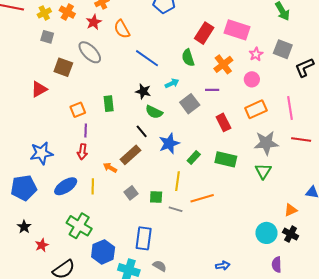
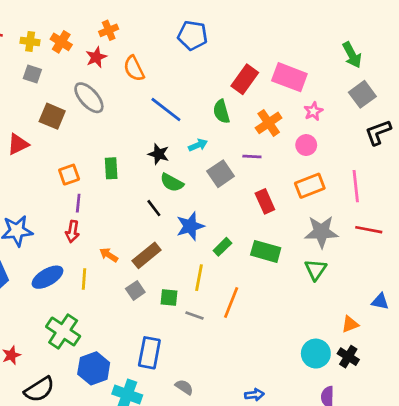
yellow cross: (44, 13) -> (30, 41), turned 32
gray square: (283, 49) -> (362, 94), moved, turned 30
brown rectangle: (131, 155) -> (147, 255), moved
orange line: (202, 198) -> (231, 302), turned -55
gray semicircle: (160, 266) -> (184, 387), moved

